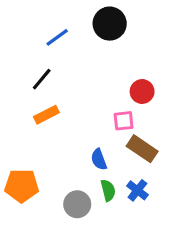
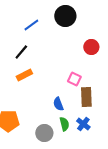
red circle: (142, 92) -> (91, 47), moved
pink square: (124, 121) -> (74, 79), turned 32
brown rectangle: (142, 149) -> (86, 97), turned 54

